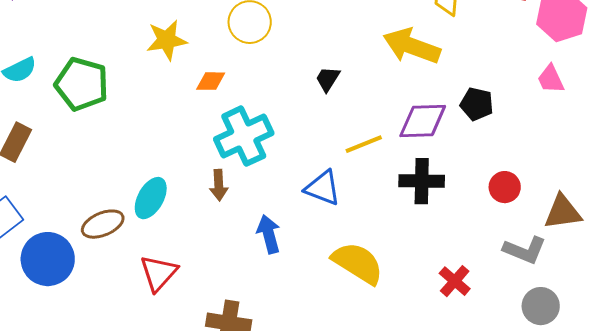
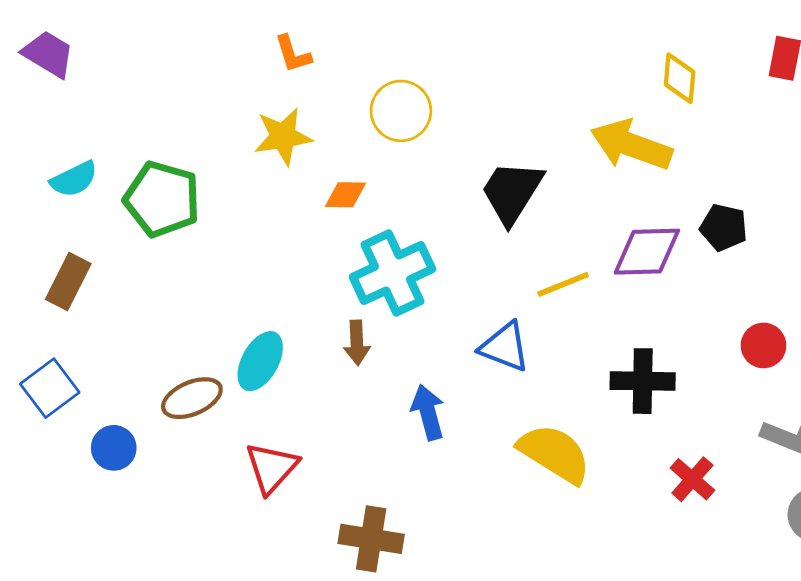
black trapezoid: (328, 79) -> (512, 192), size x1.8
black cross: (422, 181) -> (643, 381), moved
blue circle: (48, 259) -> (114, 448), size x0.6

